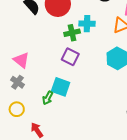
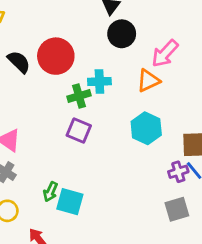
cyan square: (61, 87) -> (70, 202), moved

